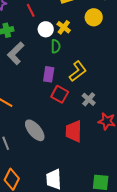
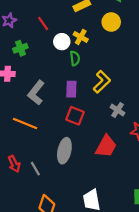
gray L-shape: (16, 53) -> (36, 93), moved
red square: (60, 94) -> (75, 116), moved
gray ellipse: (35, 130) -> (64, 151), turned 60
red trapezoid: (74, 131) -> (106, 146), turned -145

